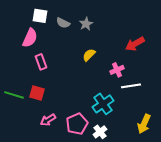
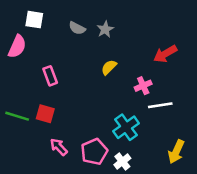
white square: (40, 16) -> (34, 20), moved
pink semicircle: (30, 38) -> (17, 46), moved
pink arrow: (48, 120) -> (59, 147), turned 77

